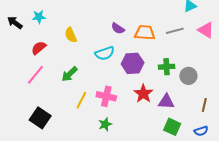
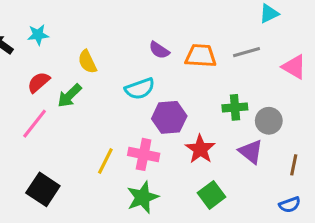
pink triangle: (206, 30) -> (294, 67), moved
purple hexagon: (133, 63) -> (169, 117), moved
green arrow: (69, 74) -> (69, 96), moved
purple triangle: (166, 102) -> (251, 152), moved, turned 36
green star: (105, 124) -> (143, 197), size x1.5
green square: (172, 127) -> (211, 195), moved, turned 30

